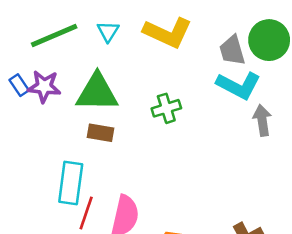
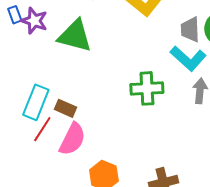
green cross: (166, 108) -> (147, 88), moved, size x1.4
brown rectangle: (100, 133) -> (66, 108), moved

